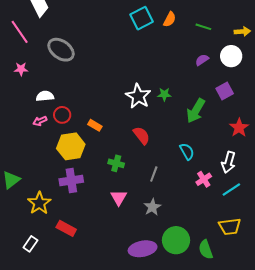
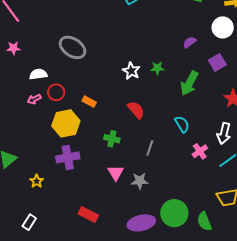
gray ellipse: (61, 50) -> (73, 47), moved
purple semicircle: (202, 60) -> (190, 42), moved
white star: (138, 96) -> (131, 71), size x0.7
yellow star: (39, 203) -> (37, 181), size x0.6
gray star: (152, 207) -> (140, 181), moved, turned 30
red rectangle: (66, 228) -> (88, 215), moved

